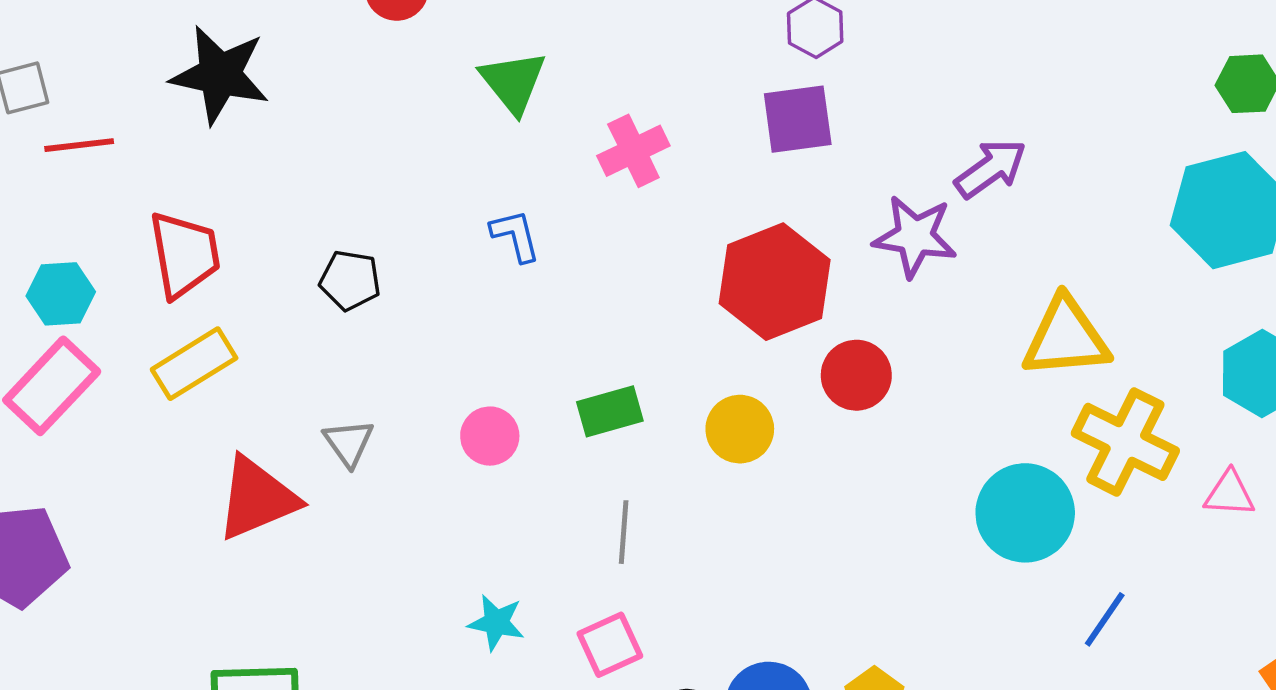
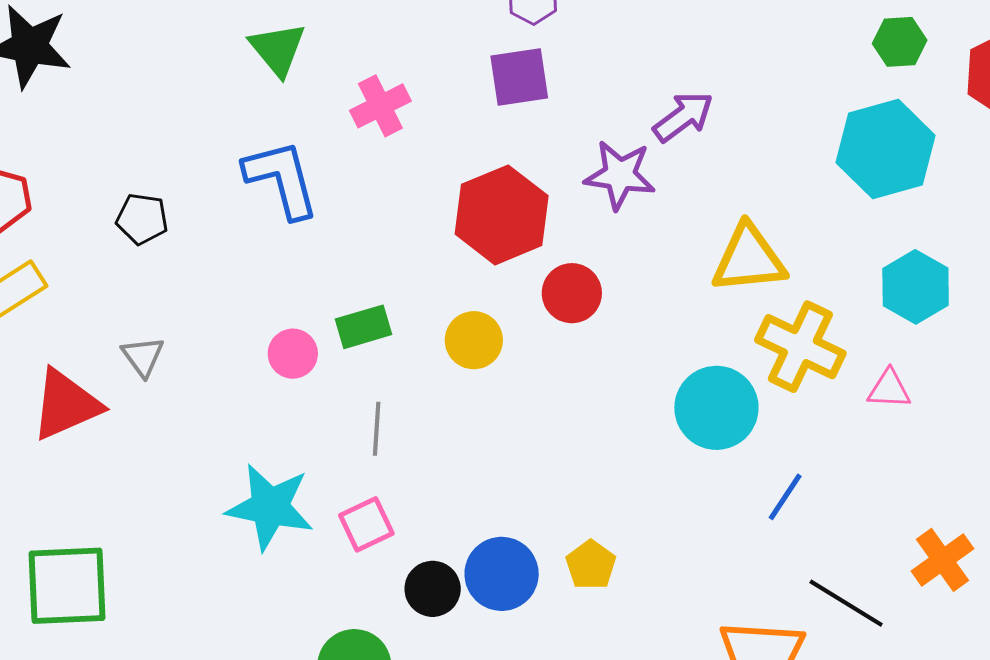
blue L-shape: (515, 236) -> (282, 179), size x1.8
pink circle: (490, 436) -> (293, 354), moved
cyan star: (496, 623) -> (270, 507), size x1.8

